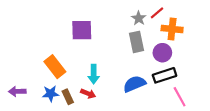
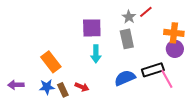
orange cross: (172, 29) -> (174, 33), moved
purple square: (82, 30) -> (92, 28), moved
purple circle: (162, 53) -> (175, 49), moved
cyan arrow: (94, 74) -> (96, 54), moved
pink line: (180, 97) -> (167, 79), moved

